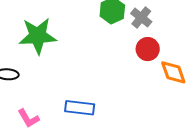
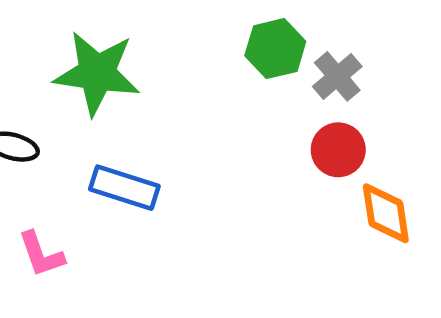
blue rectangle: (80, 108) -> (124, 188), moved

